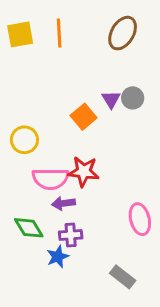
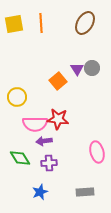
blue star: (58, 257) -> (40, 192), moved
gray rectangle: (123, 277) -> (85, 192), turned -42

